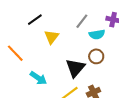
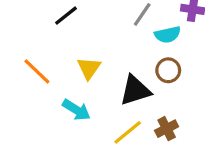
yellow triangle: (52, 37) -> (89, 68), moved
black triangle: (75, 68) -> (135, 90), turned 35

